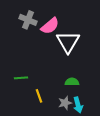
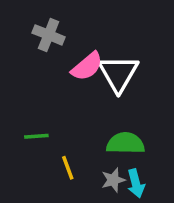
pink semicircle: (50, 26) -> (87, 66), moved
green semicircle: (72, 82) -> (125, 143), size x1.5

